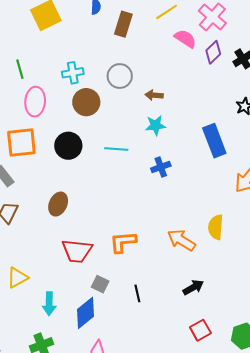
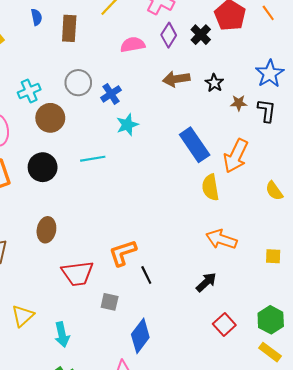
pink semicircle: (185, 39) -> (133, 45), moved, turned -30
brown arrow: (154, 95) -> (176, 79), moved, size x1.4
blue rectangle: (214, 141) -> (195, 145), moved
blue cross: (161, 167) -> (111, 94), moved
yellow semicircle: (216, 227) -> (210, 187), moved
orange arrow: (181, 240) -> (221, 239), moved
black line: (137, 293) -> (146, 275), moved
blue diamond: (86, 313) -> (140, 336), moved

